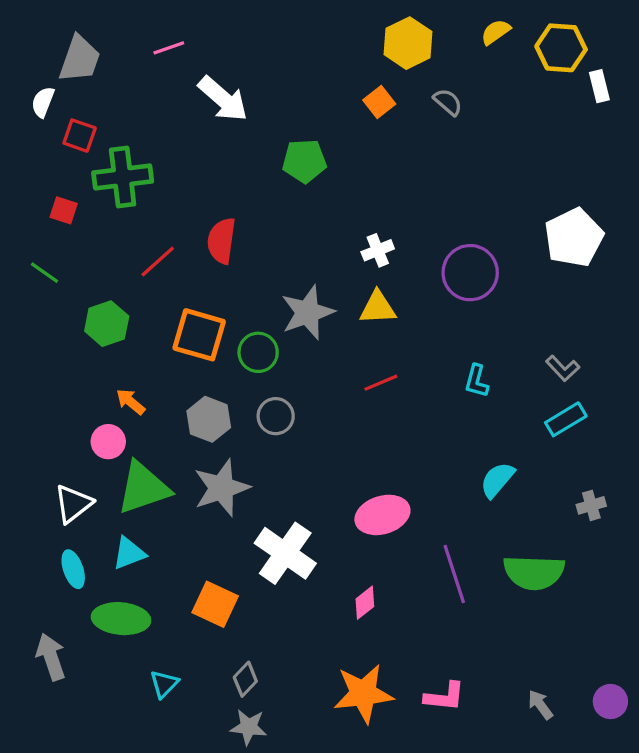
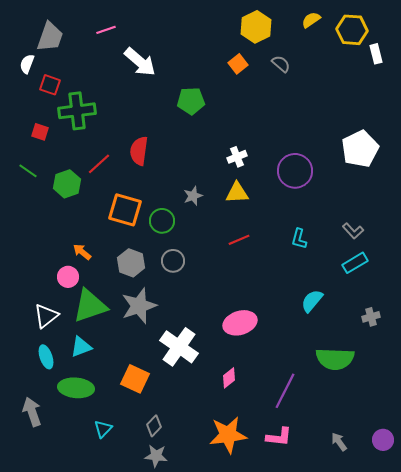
gray star: (308, 312) -> (193, 196), size x0.6
green hexagon: (107, 324) -> (67, 184), moved
purple line: (454, 574) -> (285, 391), moved, turned 45

